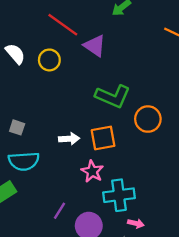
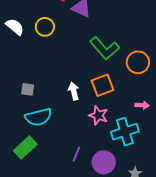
green L-shape: (113, 96) -> (105, 48), turned 36
white arrow: (69, 139) -> (74, 91), turned -90
pink arrow: (136, 223) -> (142, 105), moved

